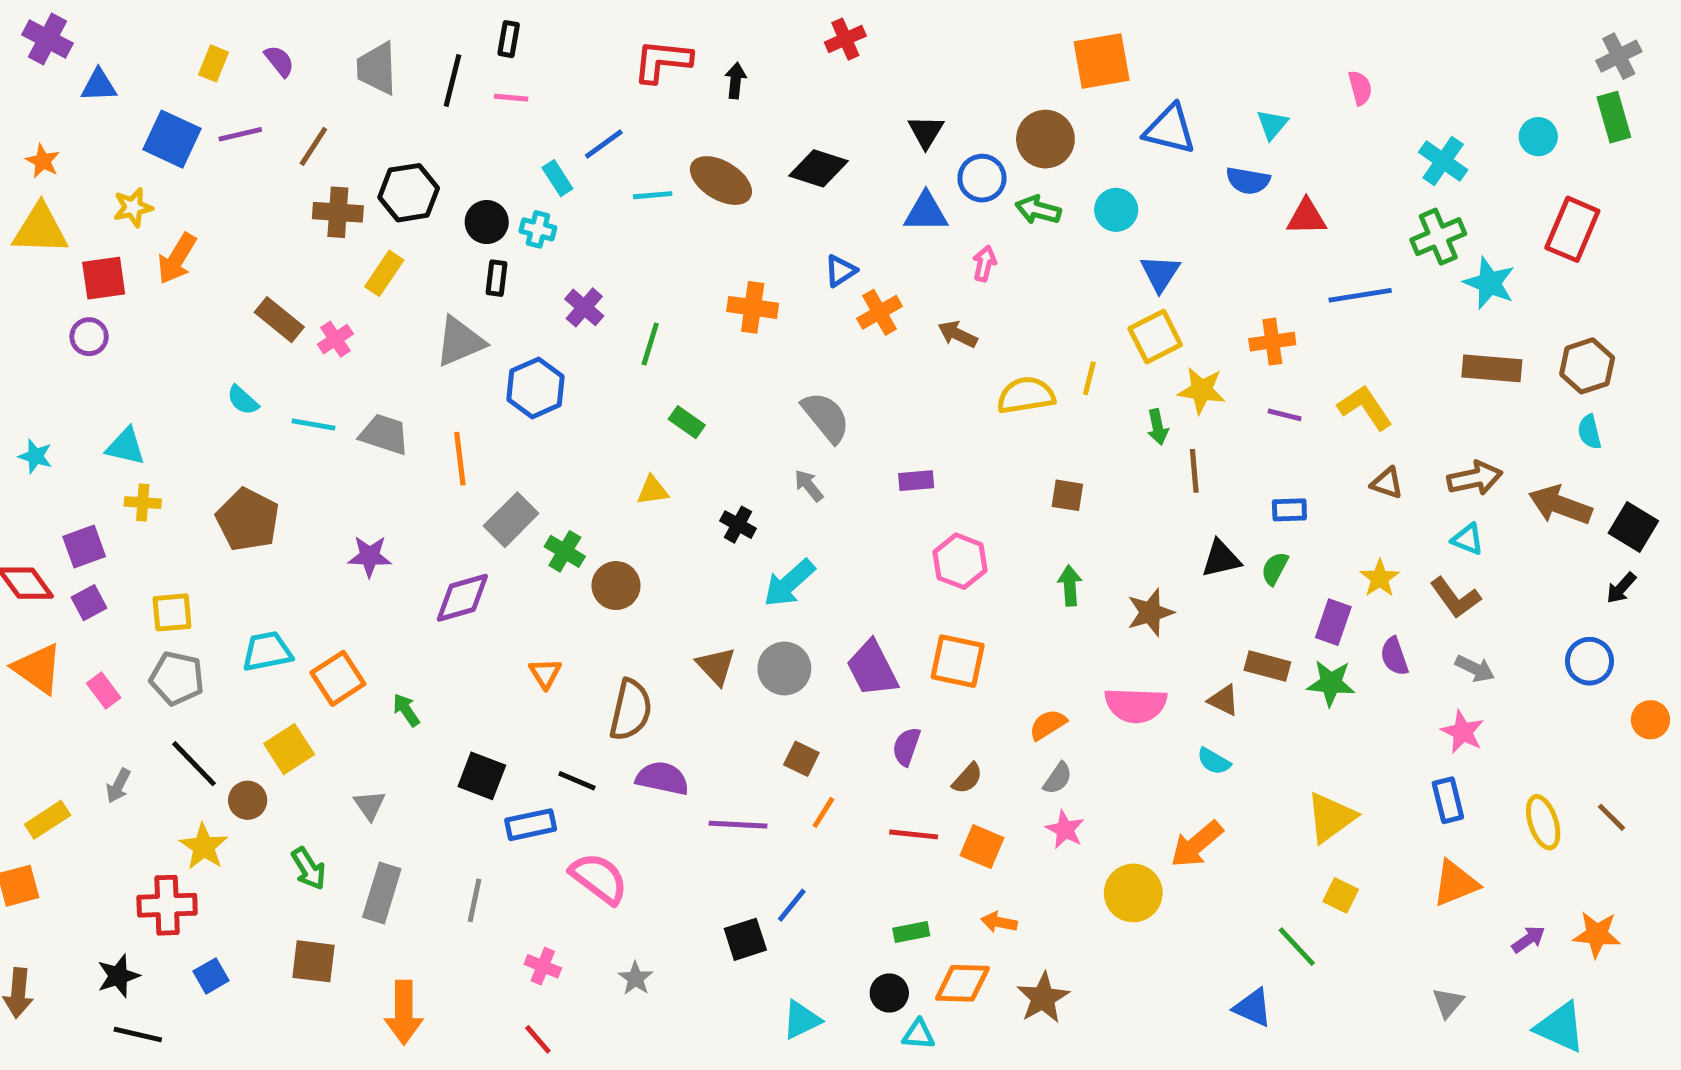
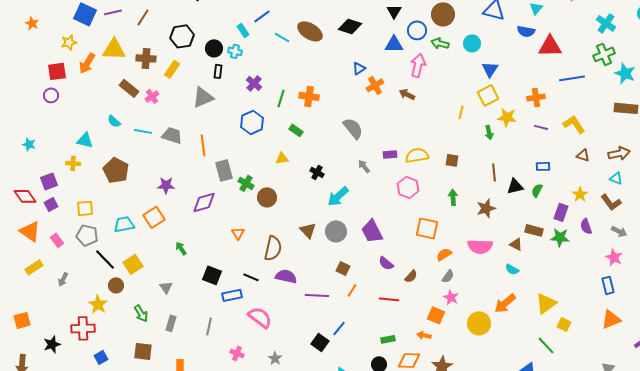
cyan line: (653, 195) -> (282, 37), turned 35
brown cross: (338, 212) -> (146, 58), moved
red triangle: (1306, 217) -> (550, 46), size x1.4
yellow triangle: (40, 229) -> (114, 49), moved
pink arrow: (984, 263) -> (418, 65), size x1.6
orange cross: (753, 307) -> (309, 96), moved
blue hexagon: (536, 388) -> (252, 122), moved
yellow semicircle: (1026, 395) -> (417, 155), moved
cyan triangle: (126, 446) -> (85, 140), moved
brown line: (1194, 471) -> (494, 172), moved
gray arrow: (809, 486) -> (364, 166), moved
gray rectangle: (511, 520) -> (224, 170), turned -60
orange square: (958, 661) -> (427, 228), moved
orange square: (338, 678) -> (154, 217), moved
purple semicircle: (906, 747) -> (386, 263), turned -70
black line: (194, 764) -> (105, 259), moved
yellow triangle: (1331, 817) -> (546, 303), moved
yellow rectangle: (48, 820) -> (34, 267), moved
orange square: (982, 847) -> (436, 315), moved
gray rectangle: (382, 893) -> (171, 323), size x0.7
black square: (745, 939) -> (320, 342), turned -36
black star: (118, 976) -> (52, 344), moved

